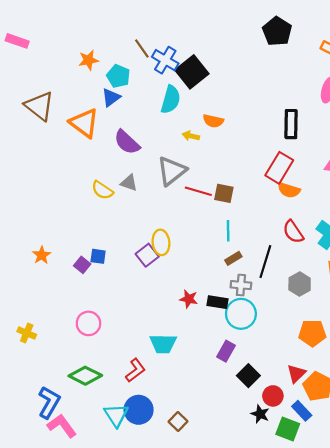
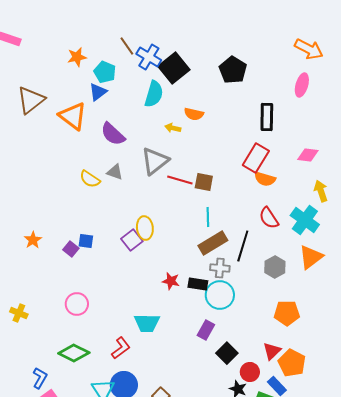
black pentagon: (277, 31) -> (233, 70), moved
brown triangle: (39, 106) -> (31, 100), turned 44
brown rectangle: (233, 258) -> (213, 243), size x1.8
blue L-shape: (49, 402) -> (40, 378), size x0.7

